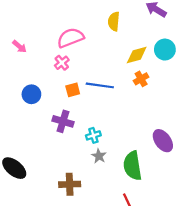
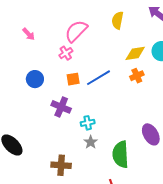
pink semicircle: (70, 38) -> (76, 31), turned -30
blue line: (100, 85) -> (98, 78), turned -45

